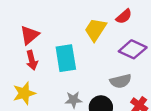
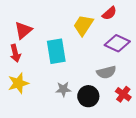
red arrow: (32, 60) -> (15, 53), moved

